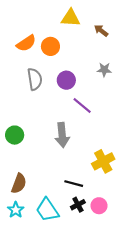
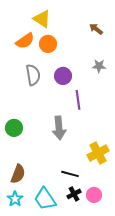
yellow triangle: (71, 18) -> (42, 19), moved, turned 30
purple line: (82, 105) -> (78, 100), turned 42

